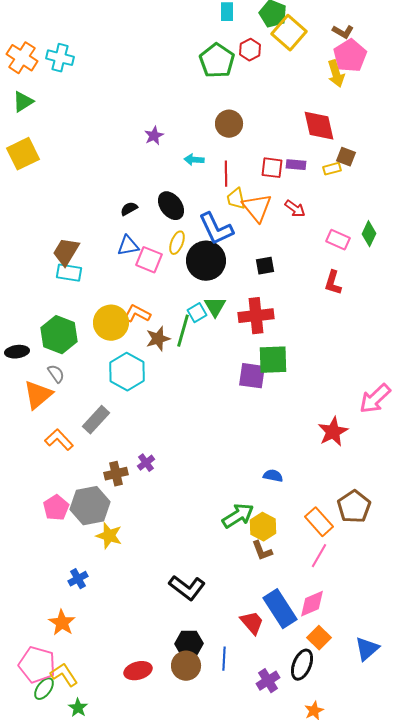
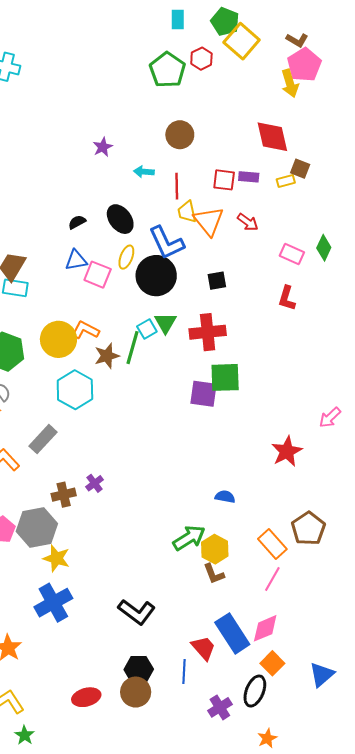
pink arrow: (375, 399) -> (330, 417), size x0.7
blue cross: (78, 579) -> (53, 603), moved, size x1.8
blue line: (224, 659) -> (184, 671), moved

